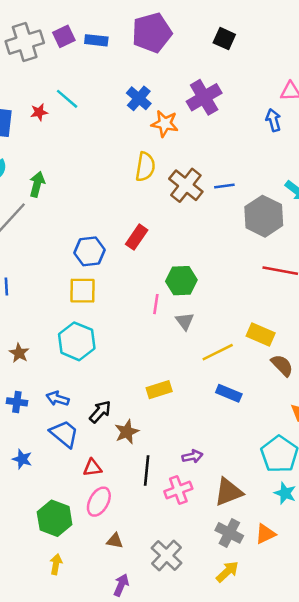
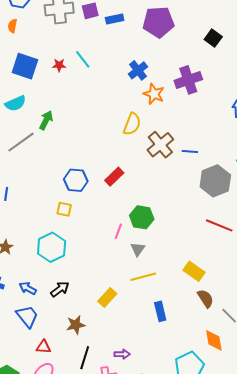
blue rectangle: (96, 40) -> (115, 19), turned -30
yellow square: (82, 291) -> (64, 209), size x0.7
yellow line: (218, 352) -> (143, 277), moved
yellow rectangle: (159, 390) -> (107, 298), turned -42
blue rectangle: (229, 393) -> (160, 311), turned 42
black arrow: (100, 412) -> (60, 289), moved

